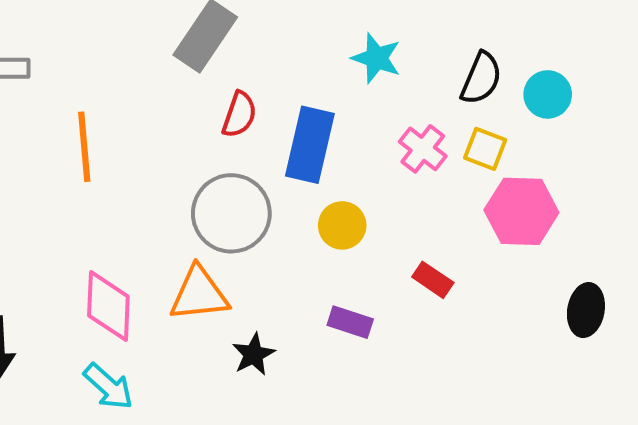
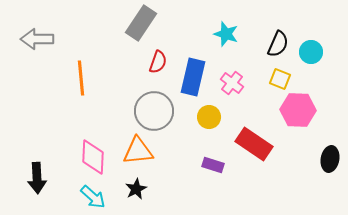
pink cross: (423, 149) -> (232, 83), moved
red rectangle: (433, 280) -> (254, 144), size x1.8
black star: (253, 354) -> (136, 189), moved

